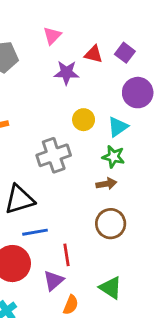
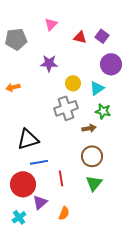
purple star: (66, 73) -> (49, 63), moved
gray cross: (54, 155) -> (66, 108), moved
green star: (113, 157) -> (103, 111), moved
purple triangle: (54, 281) -> (40, 202), moved
green triangle: (111, 288) -> (94, 183), moved, turned 36

